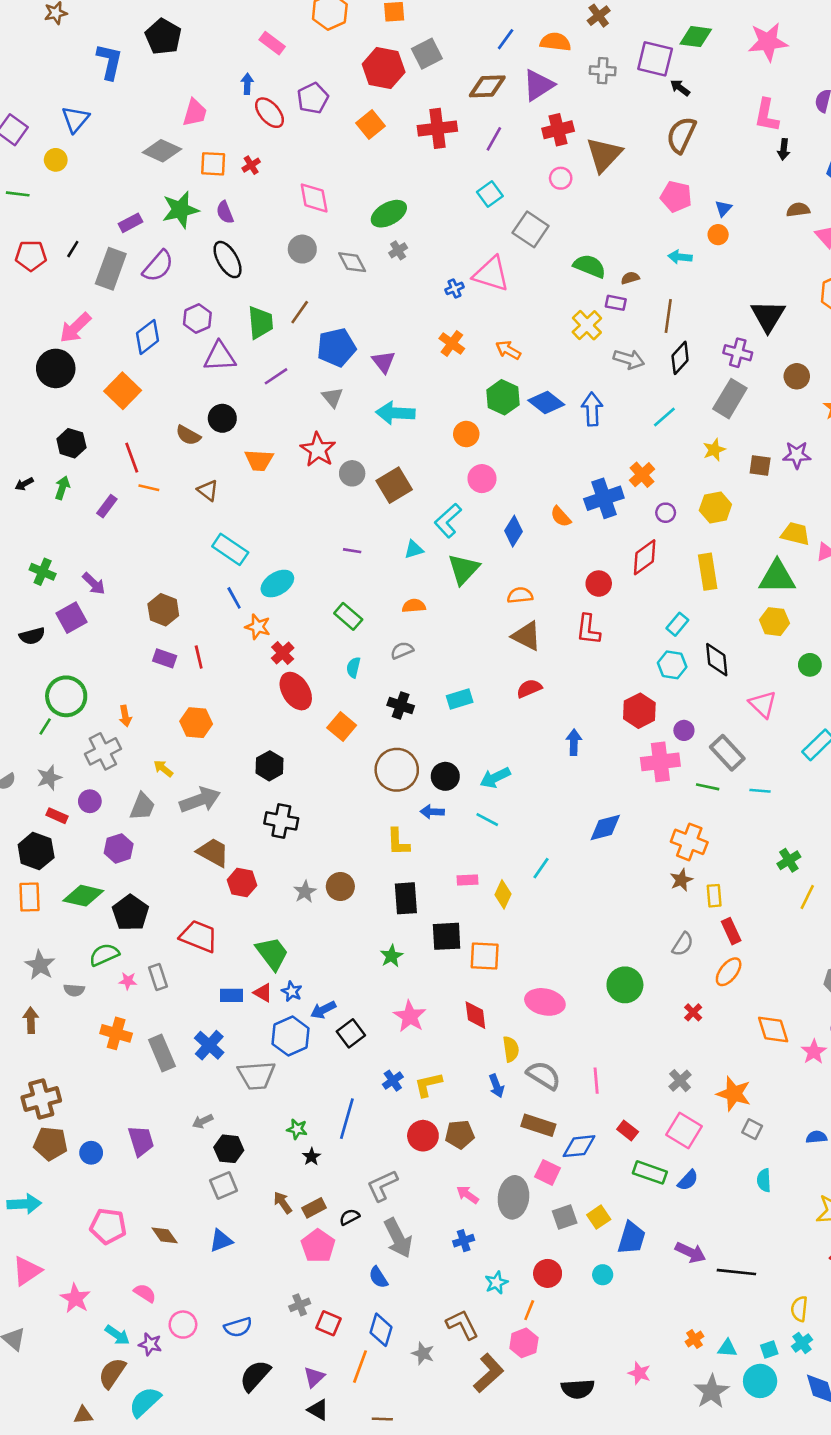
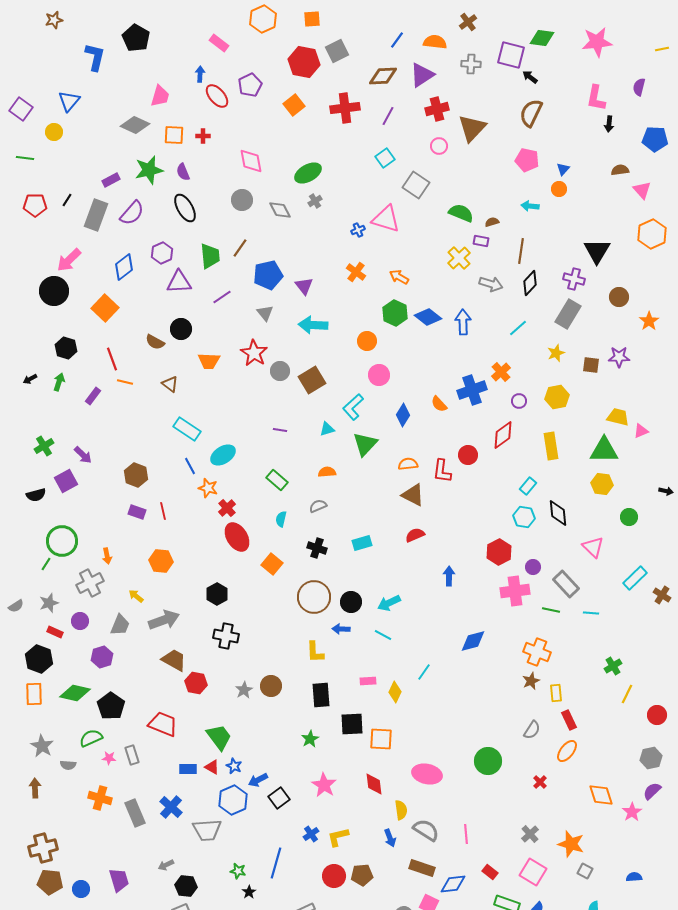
red cross: (251, 165) -> (203, 136), turned 32
green cross: (43, 572) -> (44, 446), turned 36
red L-shape: (588, 629) -> (442, 471), moved

